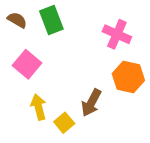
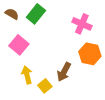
green rectangle: (51, 20) -> (36, 14), turned 60

